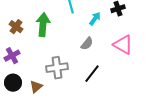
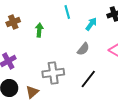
green arrow: (43, 25) -> (39, 30), size x0.6
brown cross: (16, 27) -> (13, 22), moved, turned 32

